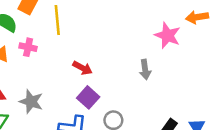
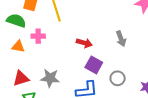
gray arrow: (145, 70) -> (121, 39), moved

